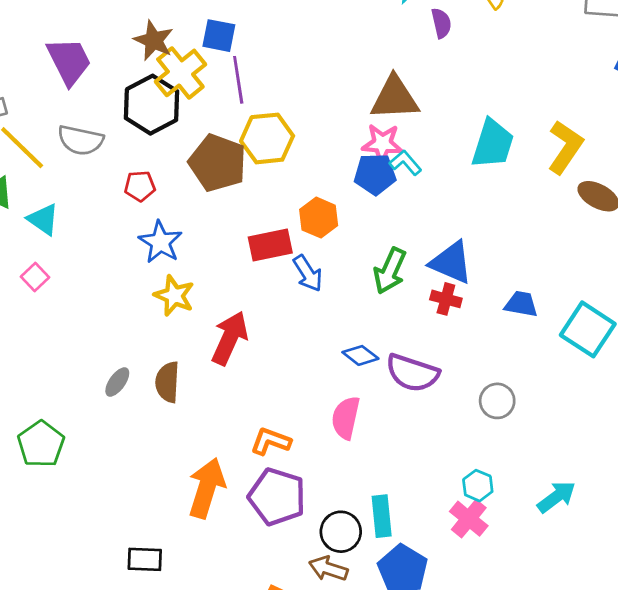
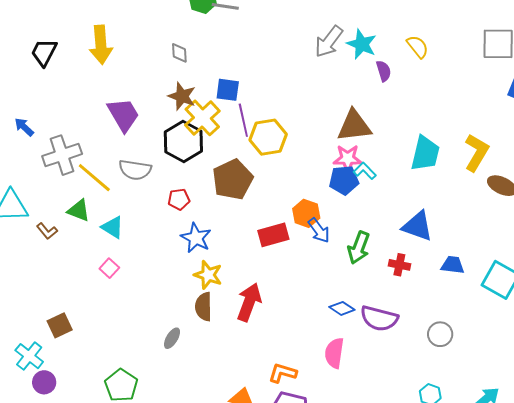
yellow hexagon: (267, 138) -> (268, 137), moved
brown pentagon: (218, 163) -> (233, 179), turned 30
blue triangle: (451, 262) -> (418, 226), moved
blue arrow: (308, 273) -> (319, 230), moved
brown semicircle: (167, 382) -> (204, 307), moved

